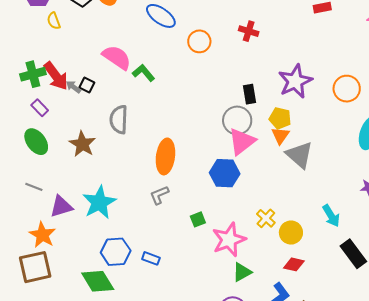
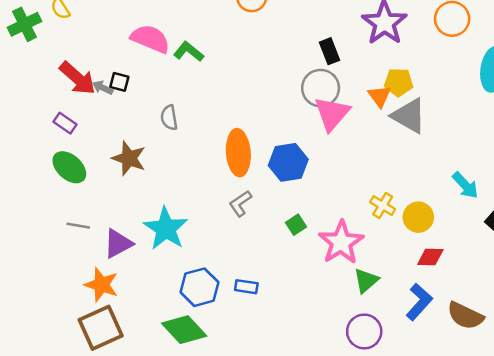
green cross: (33, 74) -> (25, 24), moved
yellow pentagon: (280, 118) -> (399, 82), moved
gray semicircle: (119, 120) -> (169, 118), size x0.7
blue hexagon: (225, 173) -> (288, 162), moved

